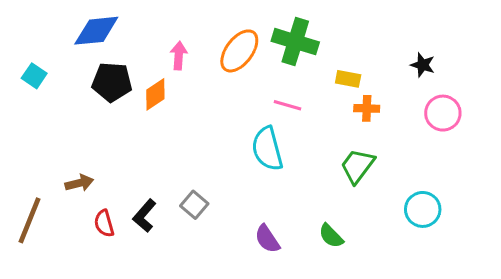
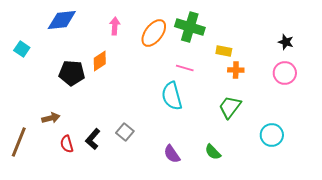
pink arrow: (179, 56) -> (115, 26), moved
black star: (423, 65) -> (286, 42), moved
black pentagon: (112, 82) -> (72, 73), moved

